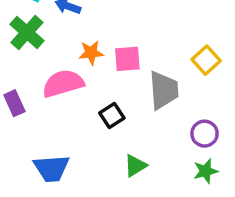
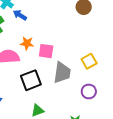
black square: (112, 115) -> (31, 80), size x1.5
purple circle: (205, 134) -> (89, 91), moved

